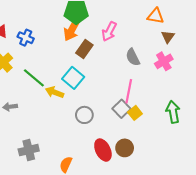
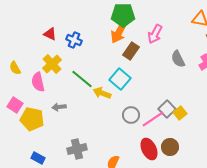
pink line: (129, 91) -> (153, 119), moved, turned 45

